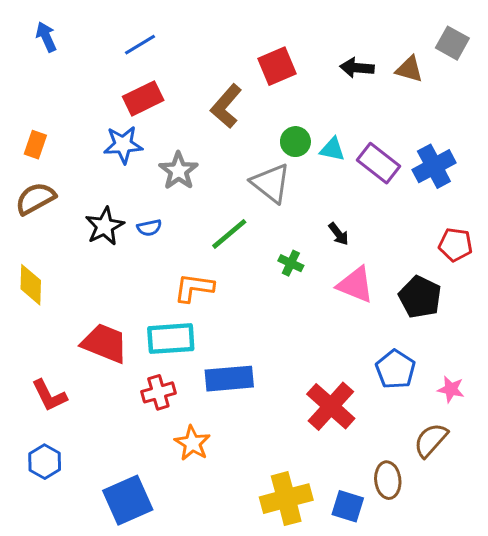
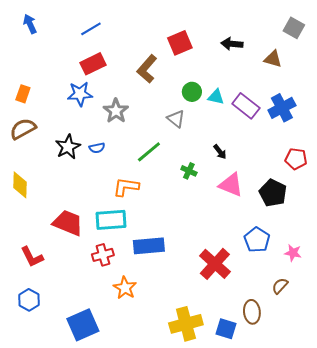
brown triangle: (409, 69) -> (273, 59), moved
gray triangle: (271, 183) -> (176, 119), size x0.7
brown semicircle: (431, 440) -> (280, 286), size x0.7

